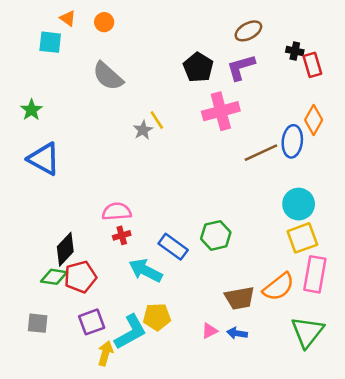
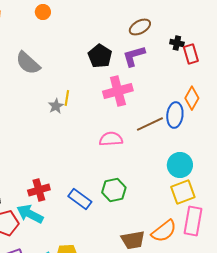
orange circle: (104, 22) -> (43, 12), moved
yellow line: (157, 120) -> (67, 98), turned 42
pink semicircle: (117, 212) -> (111, 139), moved
red cross: (122, 235) -> (39, 190), size x1.5
cyan arrow: (146, 271) -> (30, 214), moved

